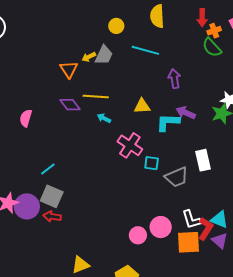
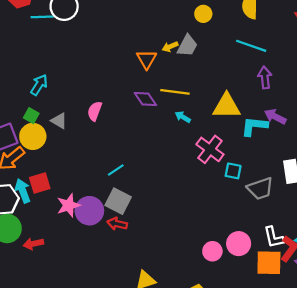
cyan line: (145, 50) -> (251, 46), moved
yellow triangle: (142, 106) -> (226, 106), size x1.5

